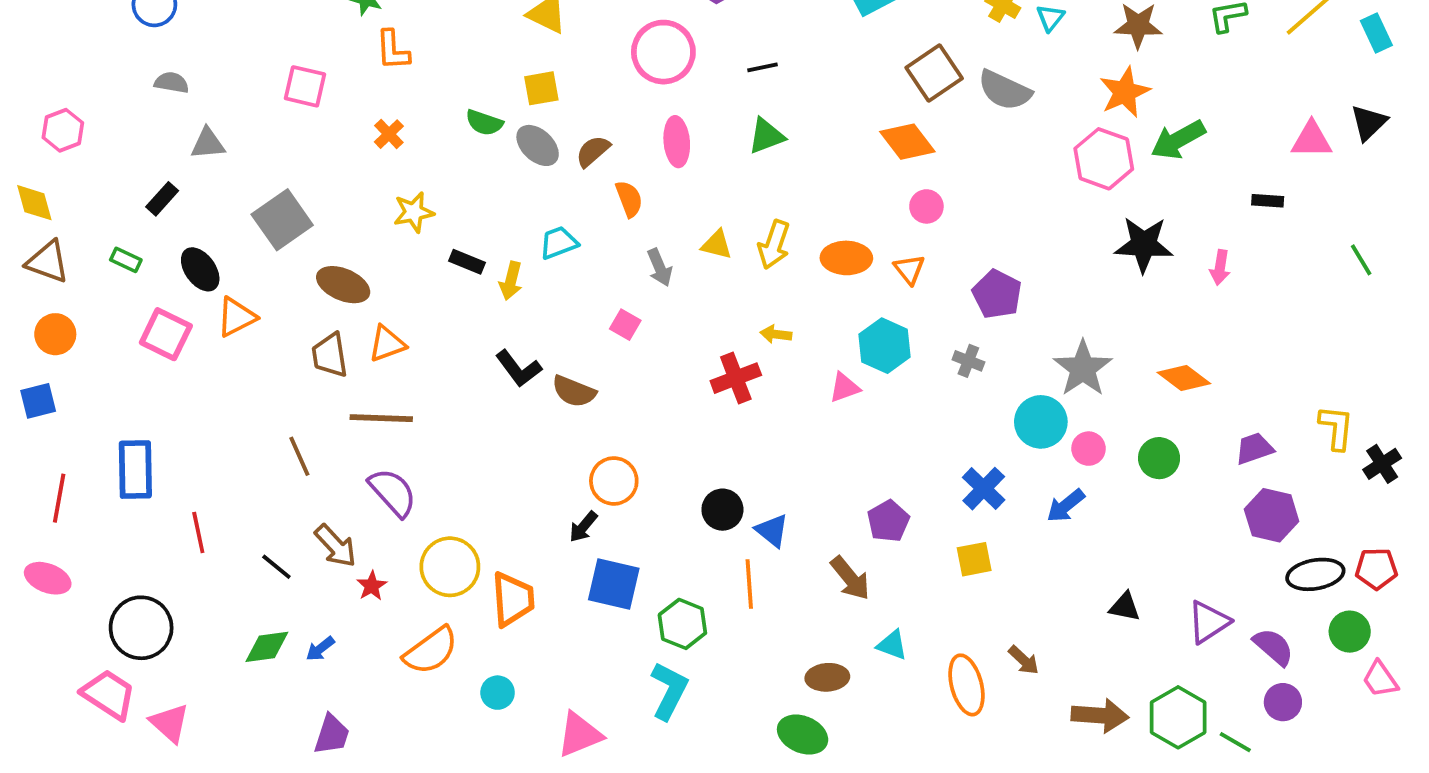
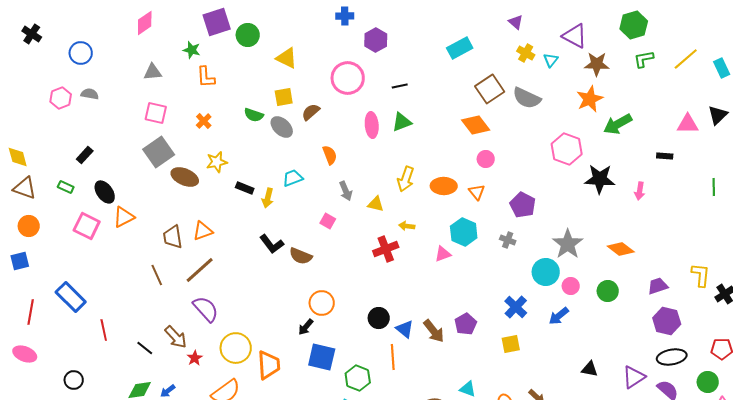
pink square: (305, 86) -> (156, 113), moved
pink hexagon: (63, 130) -> (61, 98), moved
pink ellipse: (677, 142) -> (372, 125), moved
gray triangle: (208, 144) -> (153, 72), moved
brown semicircle: (593, 151) -> (311, 112), moved
pink hexagon: (1104, 159) -> (567, 149), moved
gray square: (282, 220) -> (159, 152), moved
yellow triangle: (717, 245) -> (376, 204), moved
green line: (1361, 260) -> (714, 187), turned 30
brown ellipse: (343, 285) -> (185, 177), moved
brown line: (381, 418) -> (200, 270), turned -44
brown line: (299, 456) -> (157, 275), moved
blue rectangle: (135, 470) -> (71, 297), turned -44
black ellipse: (1315, 574) -> (672, 357), moved
brown arrow: (850, 578) -> (434, 331), moved
black circle: (141, 628) -> (74, 380), size x0.6

